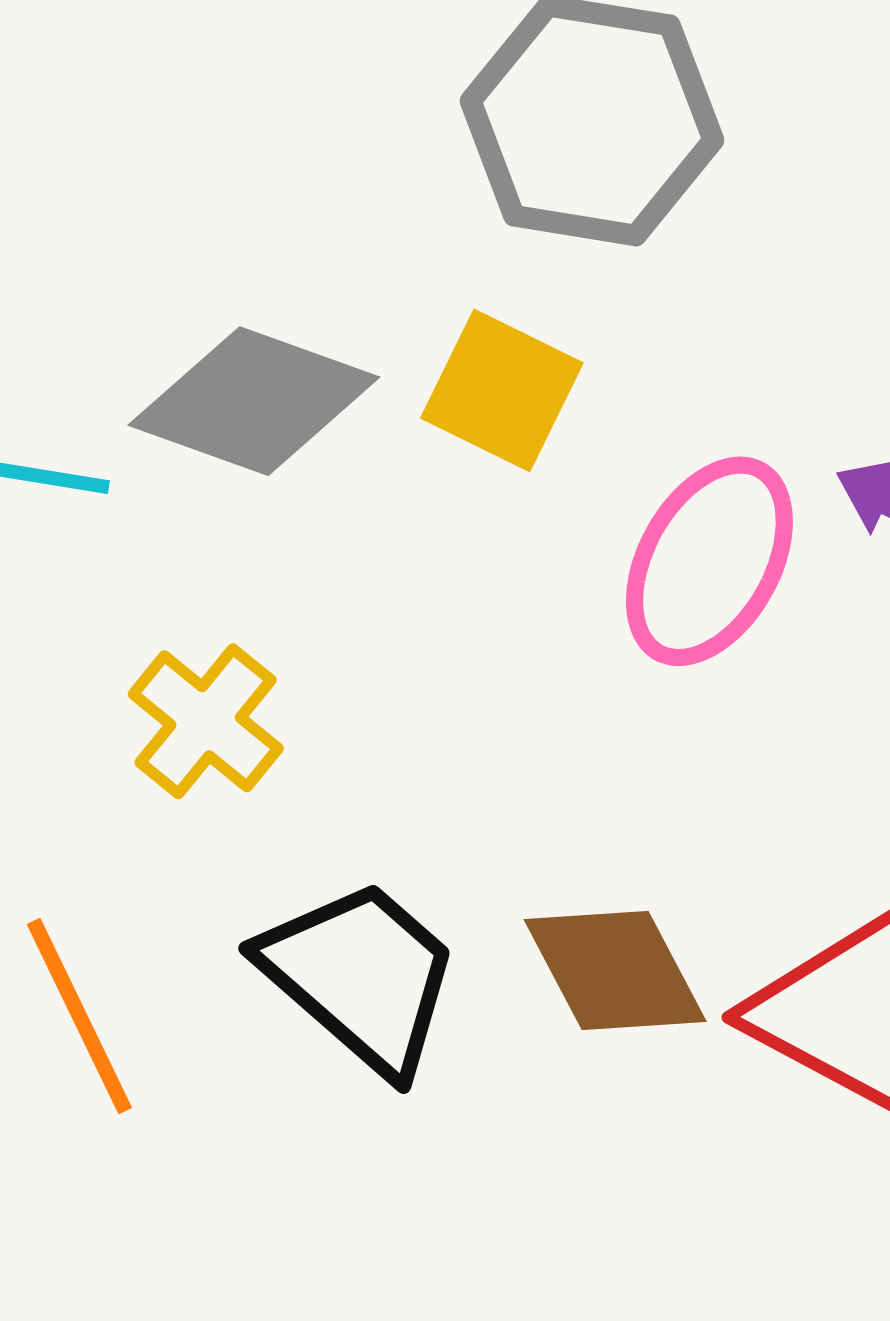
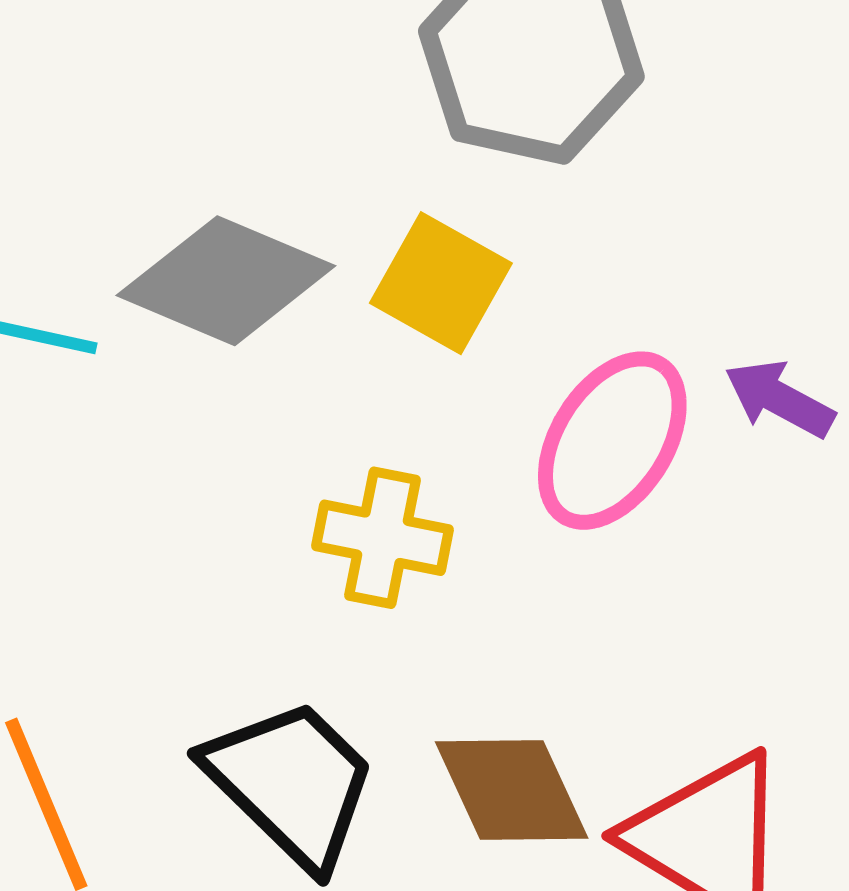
yellow cross: (206, 721) -> (383, 538), moved, turned -31

